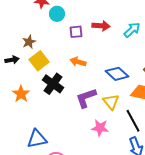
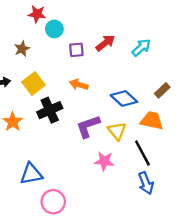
red arrow: (101, 26) -> (105, 43), turned -42
brown star: (29, 42) -> (22, 49), moved
black cross: (53, 84) -> (50, 110), turned 30

